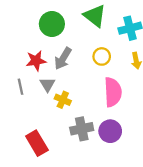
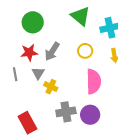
green circle: (52, 24) -> (33, 22), moved

